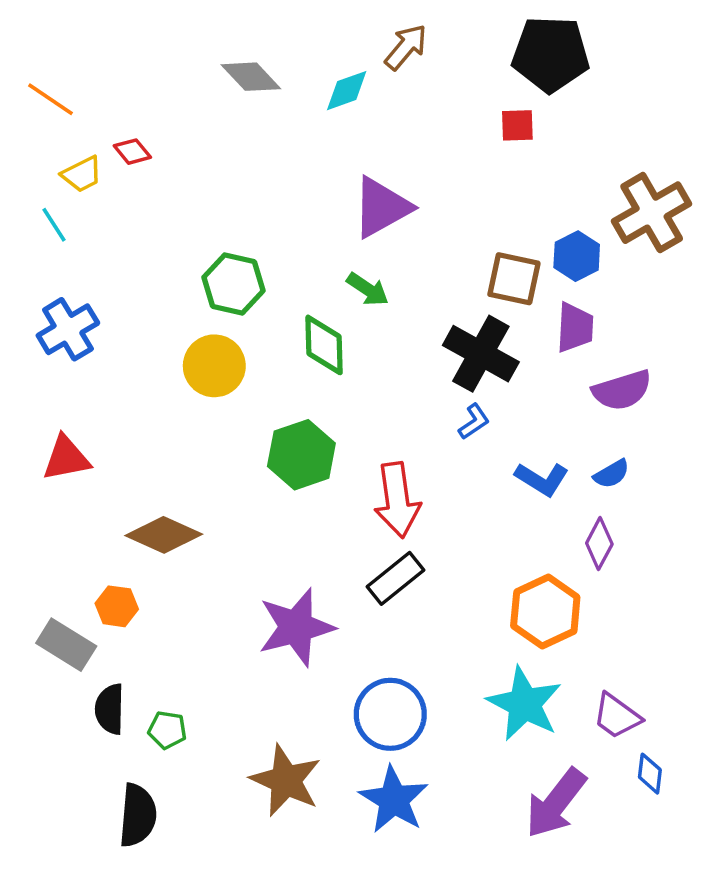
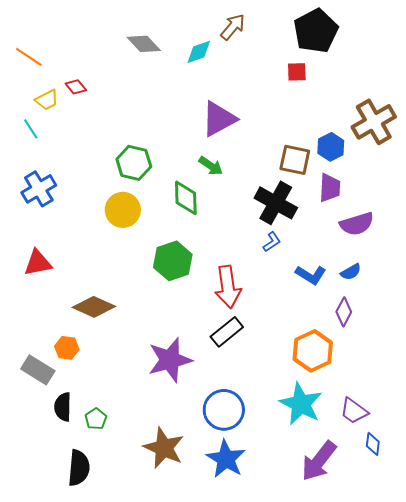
black pentagon: (551, 54) -> (316, 31), turned -30
green pentagon: (167, 730) -> (96, 419), turned 30

